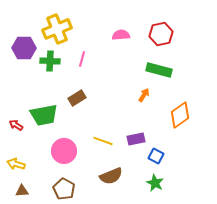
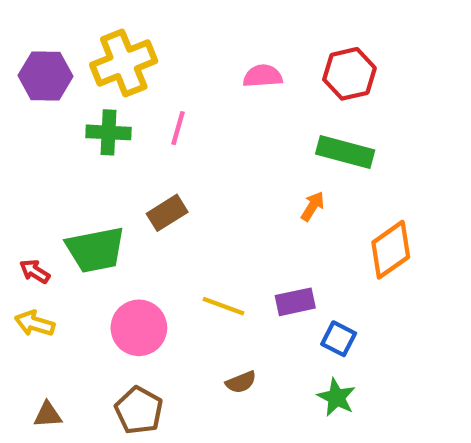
purple hexagon: (24, 48) -> (46, 76), moved
yellow arrow: (16, 164) -> (35, 324), moved
brown semicircle: (111, 176) -> (241, 382), size x0.6

